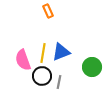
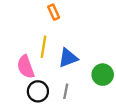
yellow line: (43, 53) -> (43, 47), moved
black circle: (42, 76) -> (38, 91), moved

